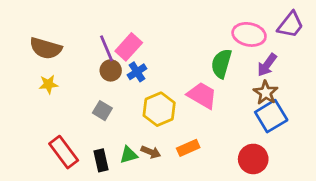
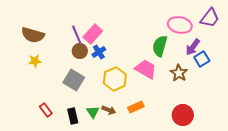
brown star: (266, 93) -> (179, 73), moved
gray square: (102, 111) -> (74, 80), size x1.5
blue square: (271, 116) -> (202, 59), moved, size x0.7
red rectangle: (64, 152) -> (46, 110), size x0.6
green triangle: (129, 155) -> (93, 112), turned -48

